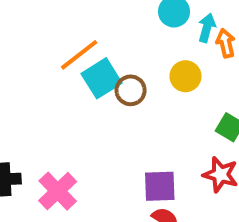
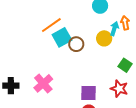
cyan arrow: (207, 28) -> (114, 29), moved
pink cross: (58, 191) -> (43, 83), moved

